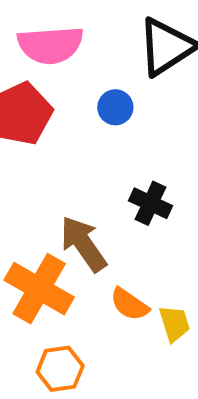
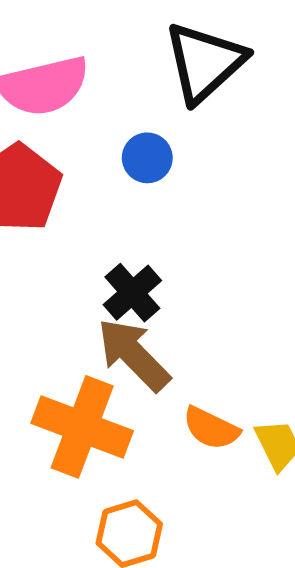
black cross: (151, 203) -> (132, 293), moved, turned 33

